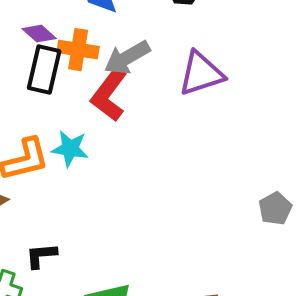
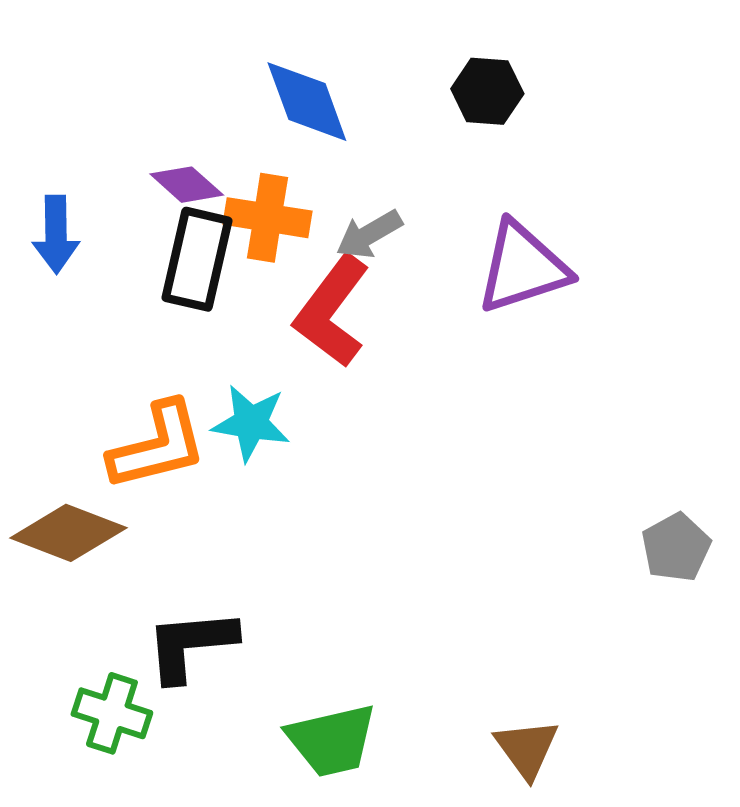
gray arrow: (127, 58) -> (369, 234), size x0.7
black L-shape: (41, 256) -> (191, 645), size x1.4

